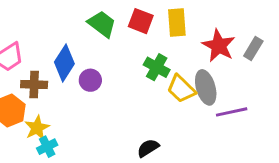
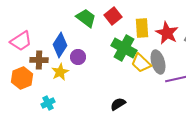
red square: (141, 21) -> (113, 16), turned 30
yellow rectangle: (177, 23) -> (142, 28), moved
green cross: (157, 67) -> (124, 48), size x1.4
yellow star: (37, 128) -> (60, 72), moved

